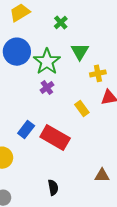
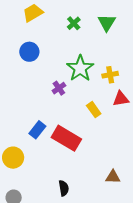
green triangle: (80, 51) -> (107, 23), moved
blue circle: (17, 52) -> (29, 52), size x0.7
green star: (47, 62) -> (80, 68), moved

